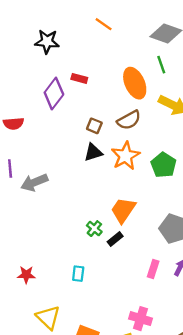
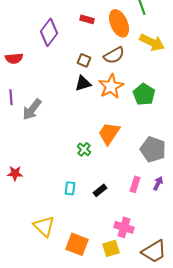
red rectangle: (79, 78) -> (87, 19), moved
gray arrow: (34, 182) -> (32, 109), turned -30
black rectangle: (115, 239) -> (100, 190), moved
red star: (26, 275) -> (15, 173), moved

